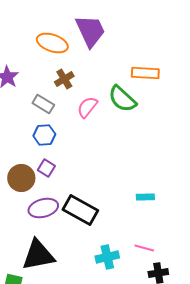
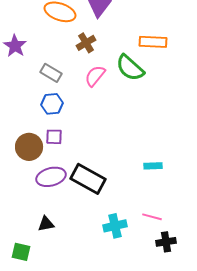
brown cross: (64, 79) -> (86, 43), moved
purple square: (46, 168) -> (54, 137), turned -30
black triangle: (38, 255) -> (46, 224), size x0.5

